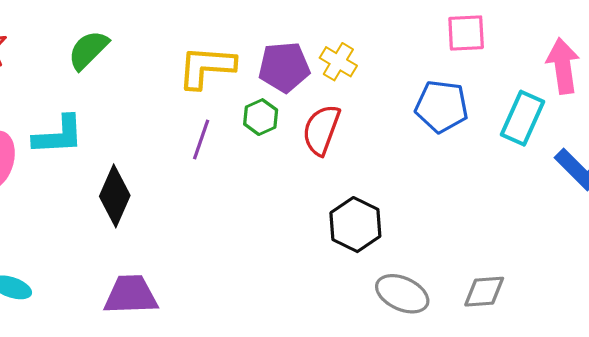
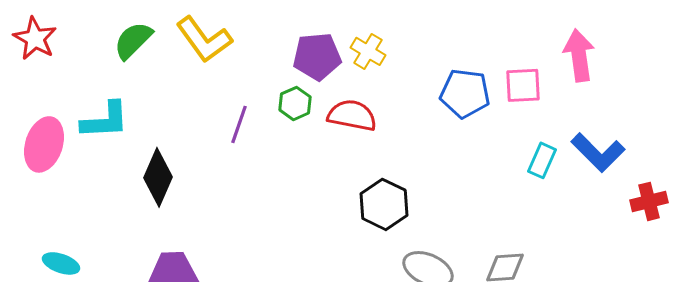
pink square: (466, 33) -> (523, 85), moved
yellow L-shape: (206, 67) -> (204, 39), moved, turned -130
cyan rectangle: (522, 118) -> (542, 160), moved, size x0.7
red semicircle: (321, 130) -> (352, 115), turned 81

